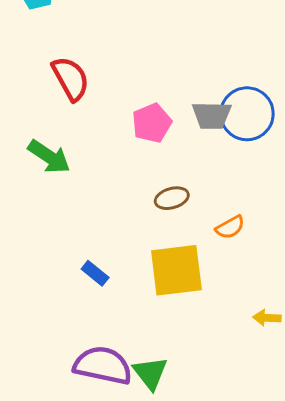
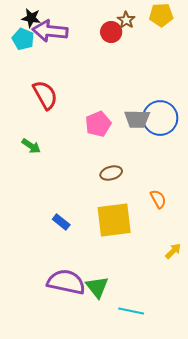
green arrow: (49, 157) -> (31, 146), size x0.7
orange semicircle: (230, 227) -> (158, 199), moved, turned -90
yellow arrow: (267, 318) -> (173, 251), turned 132

